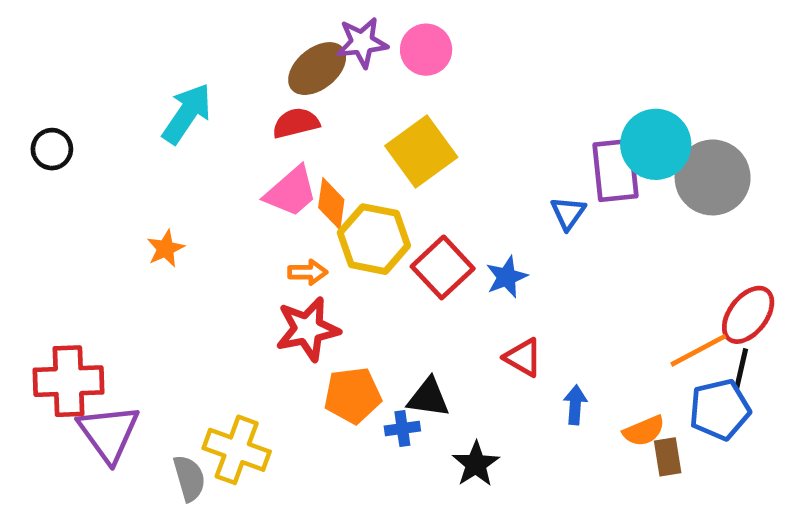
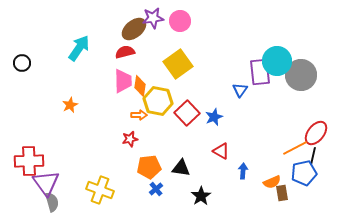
pink trapezoid: (291, 192) -> (123, 81), turned -50
orange arrow: (308, 272) -> (139, 115), moved
red star: (308, 329) -> (130, 139), size x0.6
blue cross: (402, 428) -> (156, 189), moved, turned -32
gray semicircle: (189, 478) -> (52, 202), moved

